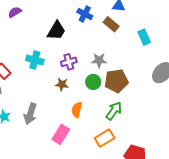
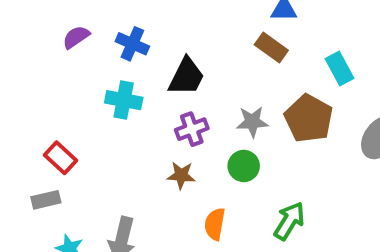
blue cross: (85, 14) -> (132, 44), moved
black trapezoid: (56, 31) -> (186, 77), moved
cyan cross: (35, 60) -> (124, 100), moved
brown pentagon: (116, 81) -> (309, 118), moved, turned -30

